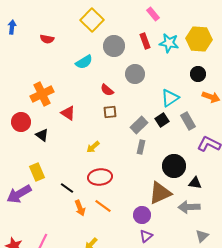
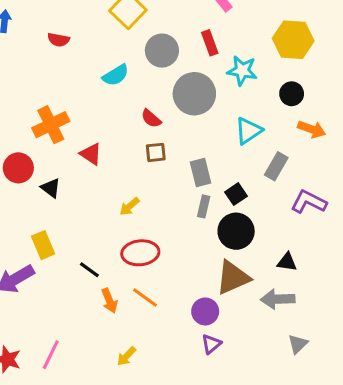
cyan star: (169, 43) -> (242, 71), moved
gray circle: (135, 74) -> (194, 94), size x1.4
black square: (162, 120) -> (236, 194), moved
gray rectangle: (188, 121) -> (276, 166), turned 60
gray rectangle: (139, 125) -> (201, 173), turned -60
black circle: (174, 166) -> (236, 231), moved

